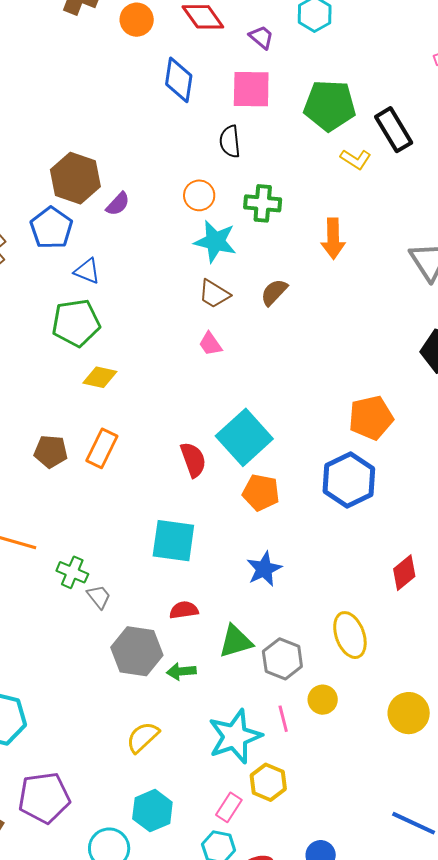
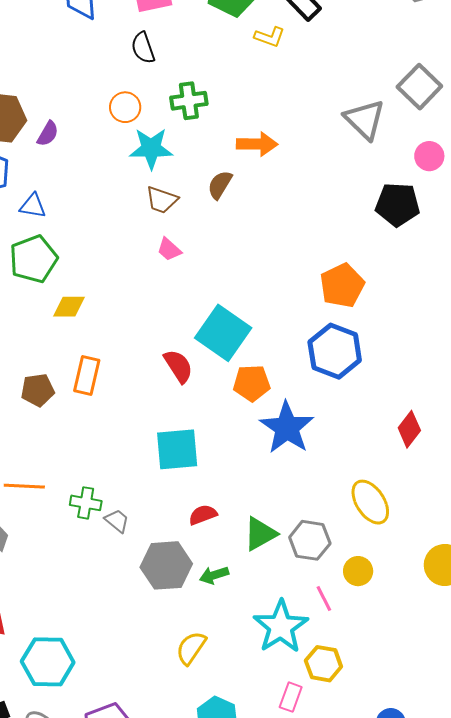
orange arrow: (333, 239) -> (257, 144), moved, turned -75
blue star: (264, 569) -> (287, 428), moved, size x1.5

